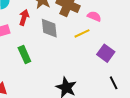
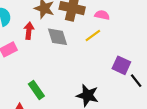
purple square: (106, 53) -> (121, 65), moved
green rectangle: (24, 55) -> (36, 90), moved

